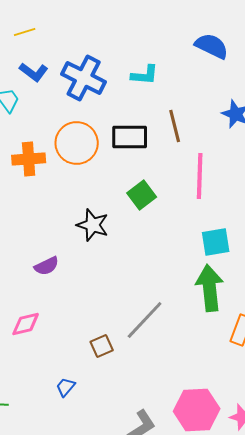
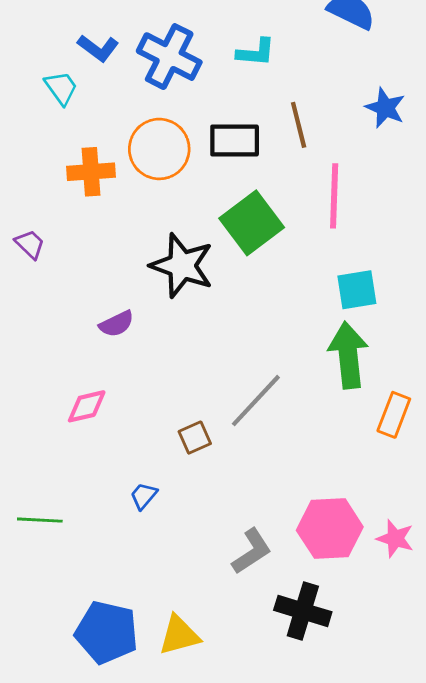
green square: (142, 195) -> (252, 223), size x1.5
black star: (93, 225) -> (182, 266), size x1.4

